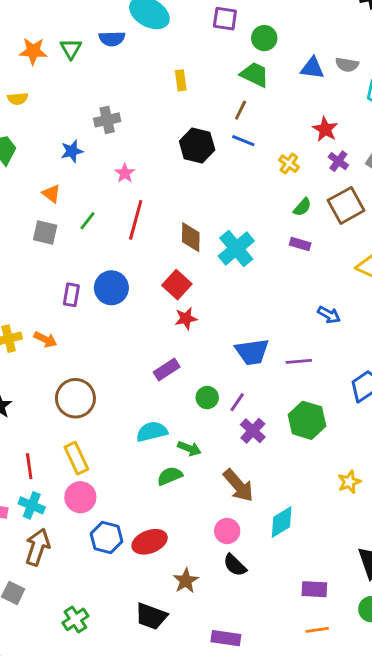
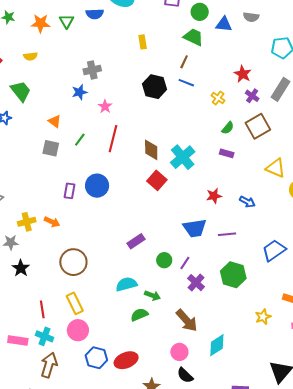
gray semicircle: (347, 65) -> (251, 17), moved
blue triangle: (312, 68) -> (224, 24), moved
blue star: (72, 151) -> (80, 92), moved
red square: (177, 285) -> (157, 180), moved
red star: (186, 318) -> (214, 196), moved

